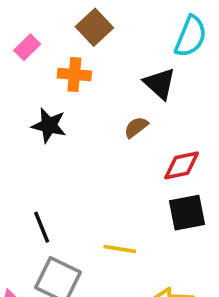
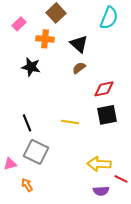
black triangle: (160, 84) -> (79, 44), moved
yellow line: (120, 249) -> (70, 122), moved

